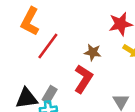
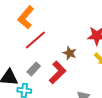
gray rectangle: (50, 94) -> (34, 69), moved

